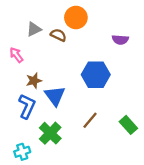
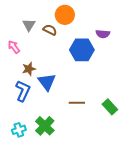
gray triangle: (34, 29) -> (29, 25), turned -32
blue hexagon: (96, 75) -> (82, 50), moved
brown line: (90, 120) -> (77, 103), turned 49
green cross: (50, 133) -> (45, 126), moved

